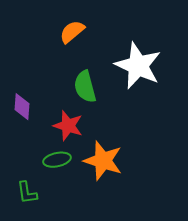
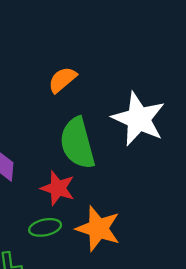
green semicircle: (85, 87) -> (77, 143), size x1.4

